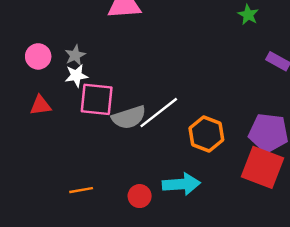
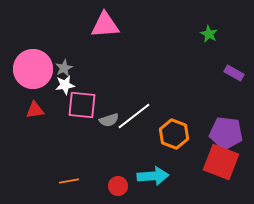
pink circle: (38, 56) -> (33, 69), size x1.8
gray semicircle: (129, 117) -> (109, 120), size x0.7

